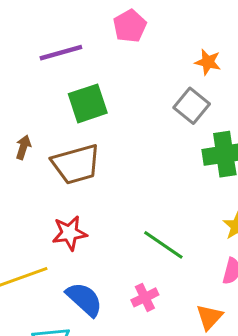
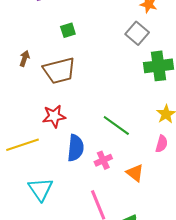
green square: (88, 103) -> (68, 30), size x0.6
blue semicircle: (84, 299) -> (75, 148), moved, turned 52
orange triangle: (209, 317) -> (135, 173), moved, turned -36

